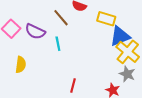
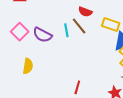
brown line: (61, 18) -> (79, 26), moved
cyan line: (58, 44) -> (66, 30), moved

